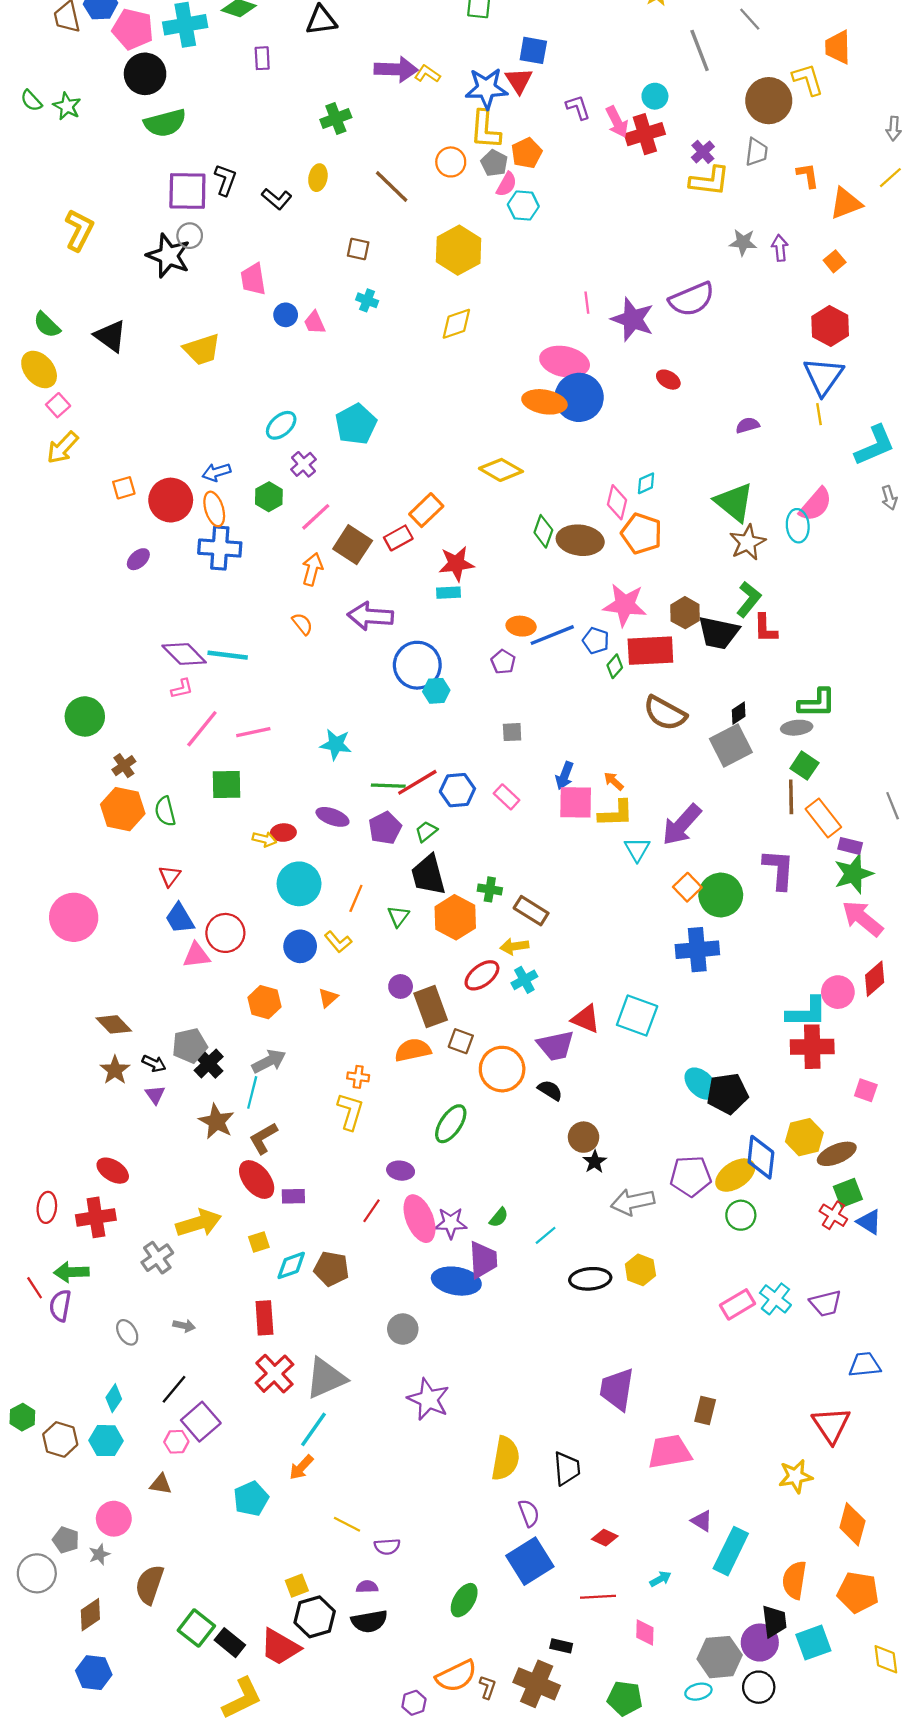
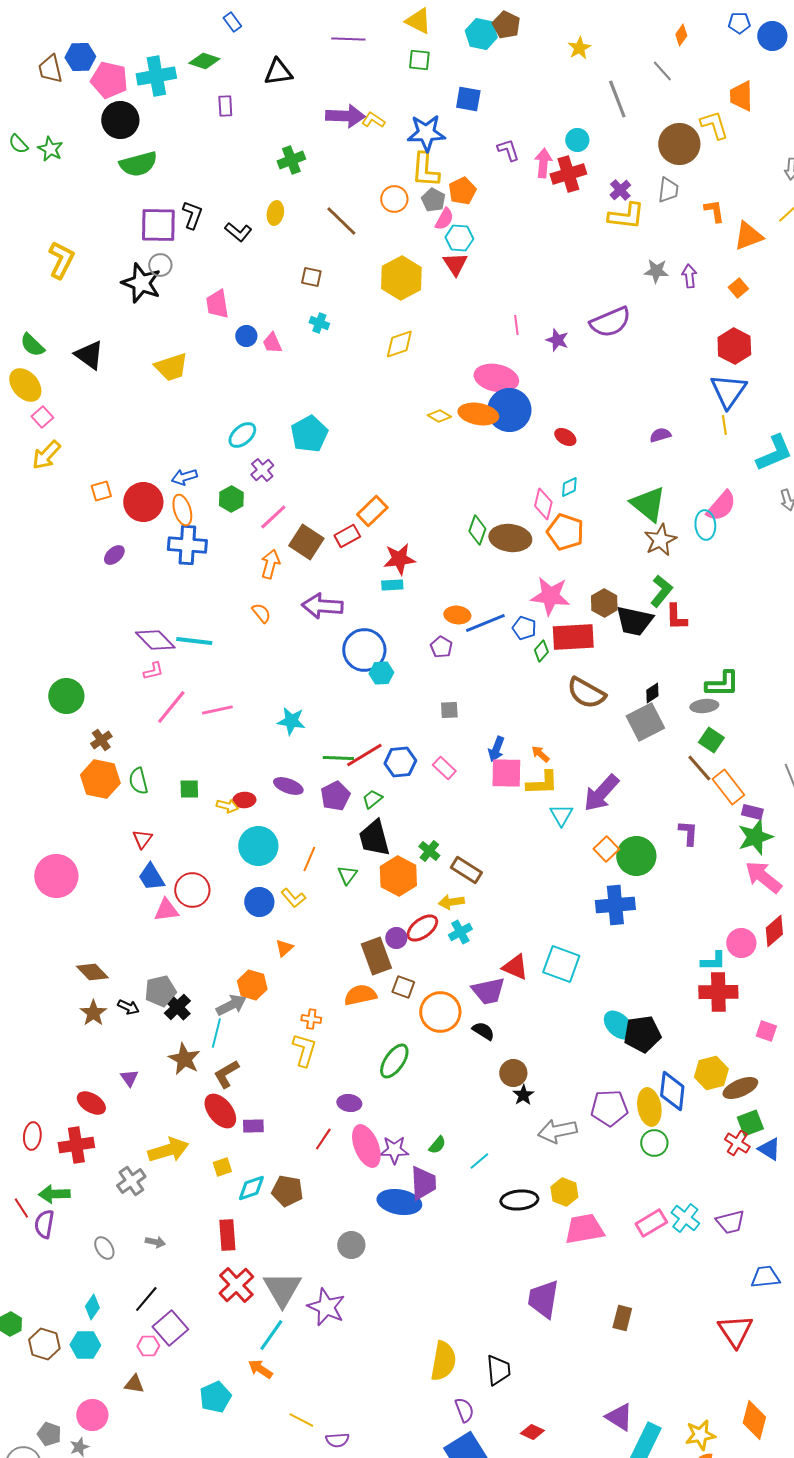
red triangle: (519, 81) -> (455, 264), moved
pink arrow: (617, 122) -> (543, 163), turned -148
purple star: (633, 319) -> (557, 340), size x0.6
red ellipse: (668, 380) -> (565, 437), moved
yellow diamond: (501, 470) -> (439, 416), moved, size x0.6
green square: (226, 785) -> (189, 789), moved, size x0.7
brown line: (791, 797) -> (699, 768), turned -40
purple L-shape: (779, 869) -> (688, 833), size x0.7
green cross: (490, 889) -> (429, 851), turned 30
purple circle: (401, 986) -> (396, 938), moved
orange hexagon: (264, 1002) -> (252, 985), moved
cyan L-shape: (807, 1012) -> (713, 961), size x0.7
purple triangle: (155, 1095) -> (129, 1078), moved
yellow ellipse: (735, 1175) -> (649, 1107), turned -66
gray triangle: (326, 1378) -> (282, 1289), turned -36
purple star: (428, 1399) -> (326, 1307), moved
pink trapezoid: (669, 1452) -> (584, 1229), moved
orange arrow: (301, 1467) -> (260, 1369), turned 80
yellow star: (795, 1476) -> (700, 1435), moved
purple triangle: (702, 1521) -> (619, 1417), size x1.4

